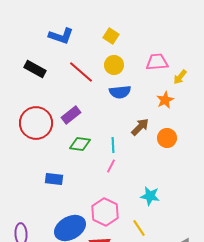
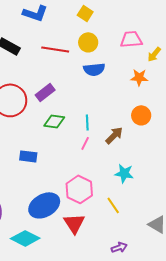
red line: (81, 72) -> (55, 49), turned -32
orange star: (165, 100) -> (139, 77), turned 30
brown arrow: (140, 127) -> (114, 135), moved

